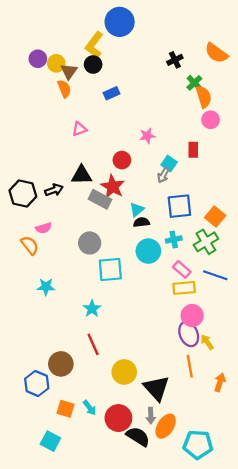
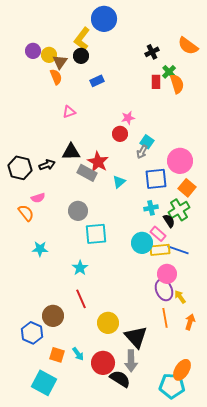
pink circle: (211, 120) -> (180, 161), moved, size x1.6
red rectangle: (193, 150) -> (156, 82), moved
red circle: (122, 160) -> (120, 134), moved
black semicircle: (141, 222) -> (169, 221), moved, turned 64
cyan circle: (148, 251) -> (142, 243), moved
blue line: (215, 275) -> (178, 250), moved
orange arrow: (220, 382) -> (190, 322), moved
gray arrow: (151, 416) -> (131, 361), size x1.5
orange ellipse: (166, 426) -> (182, 370), moved
cyan square: (50, 441) -> (44, 383), size x1.4

